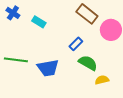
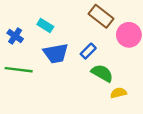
blue cross: (13, 13) -> (15, 36), moved
blue trapezoid: (48, 68) -> (56, 53), moved

